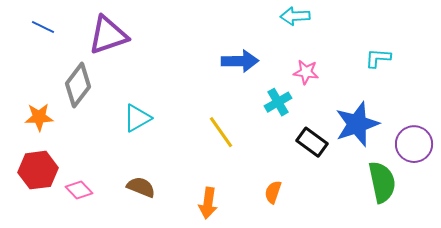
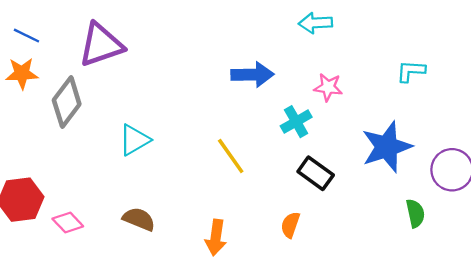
orange star: (39, 117) -> (22, 73), moved
black rectangle: (312, 142) -> (316, 173), moved
green semicircle: (382, 182) -> (415, 213), size x0.6

